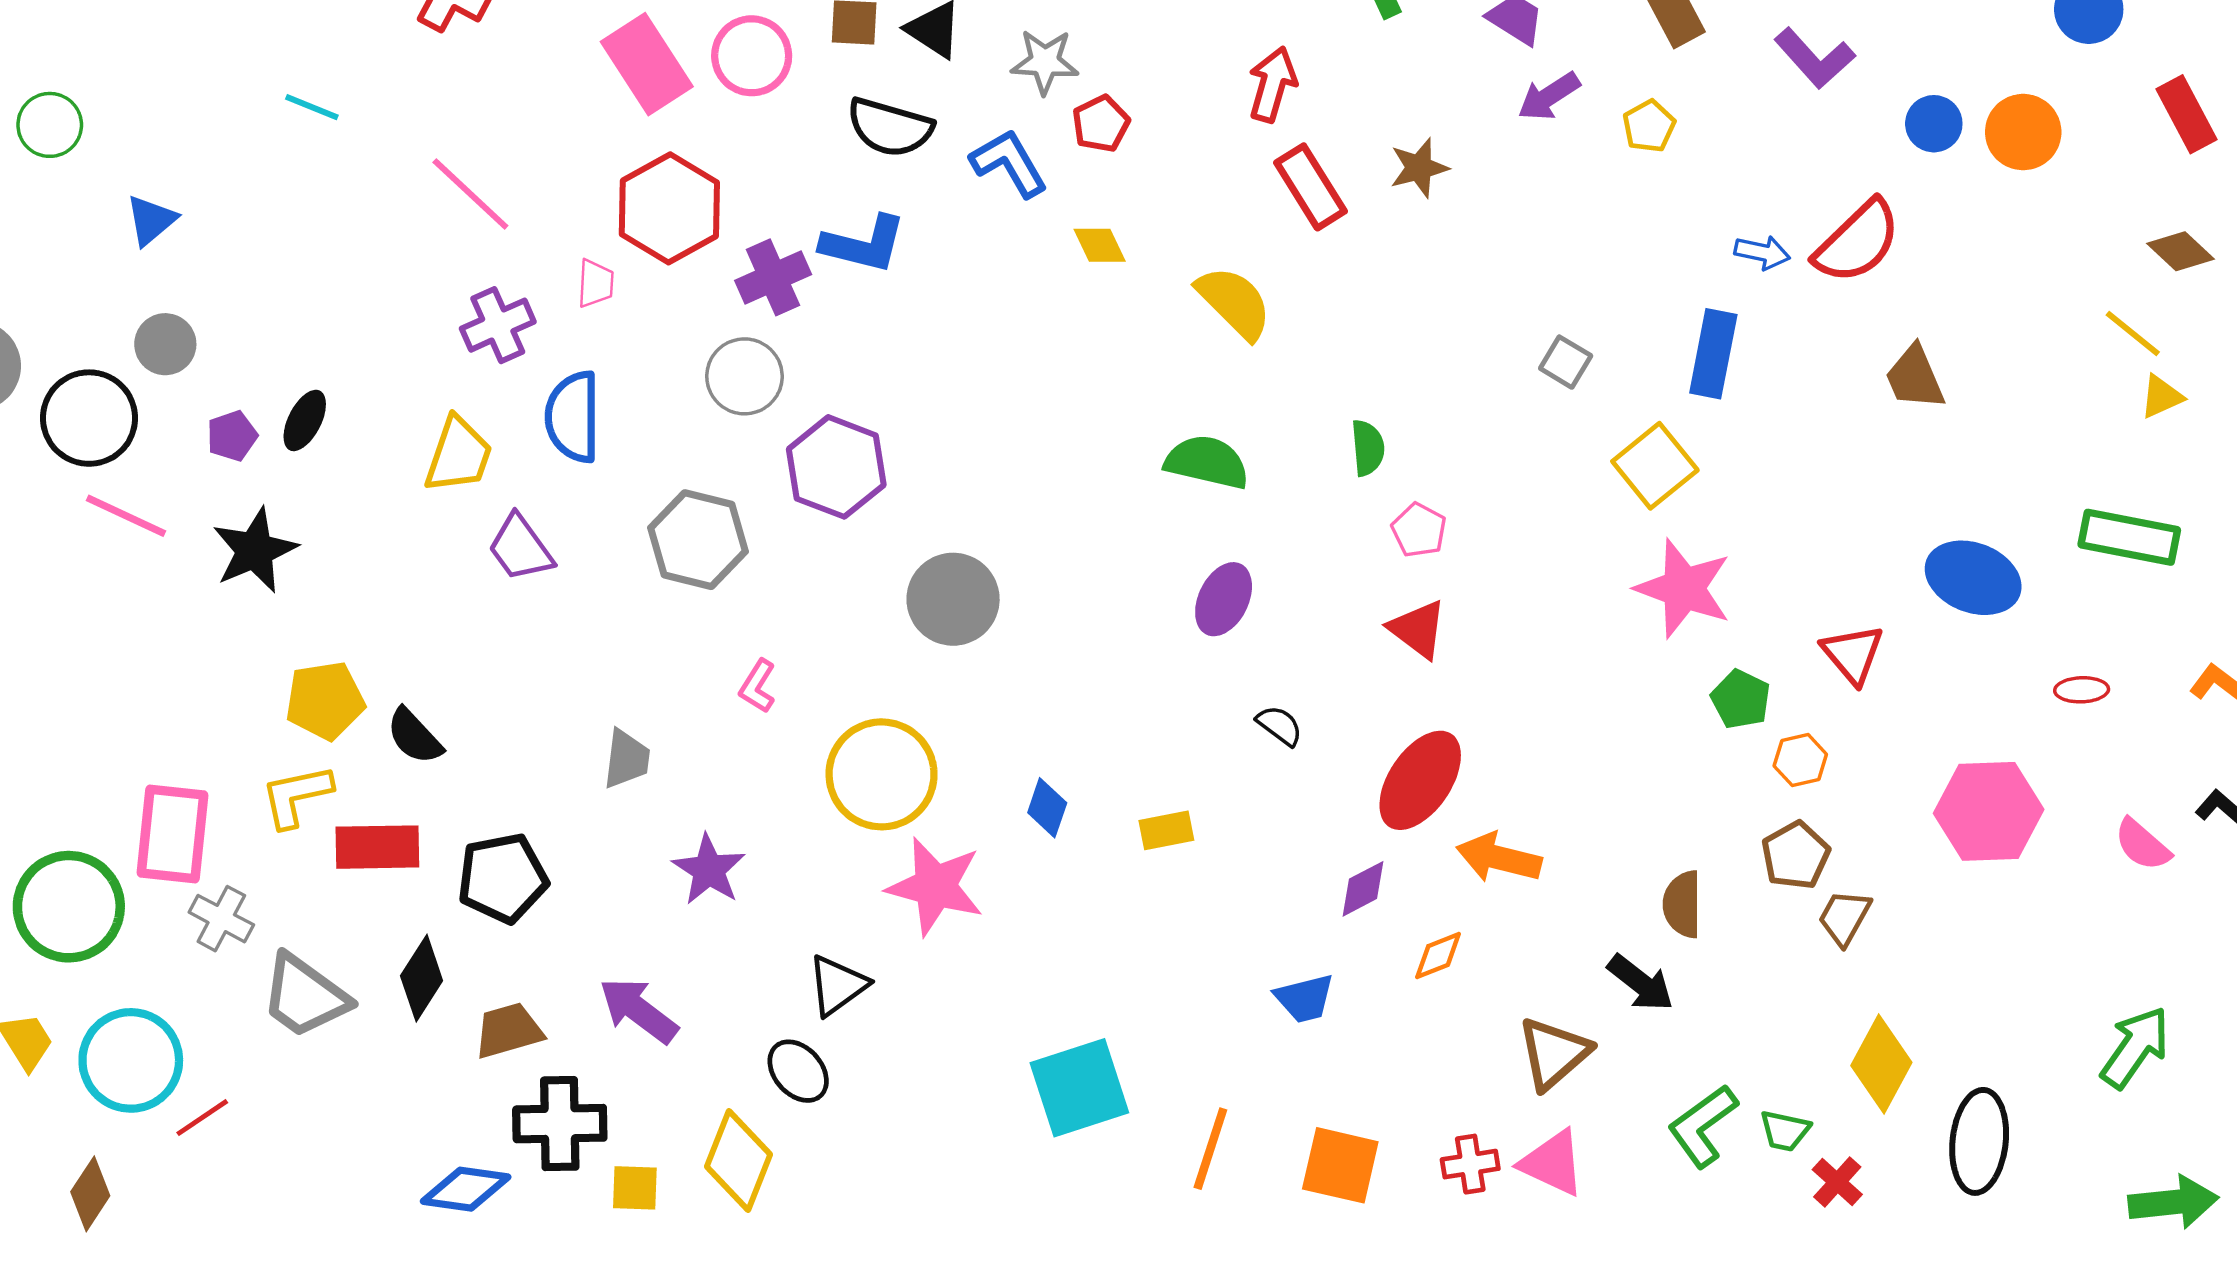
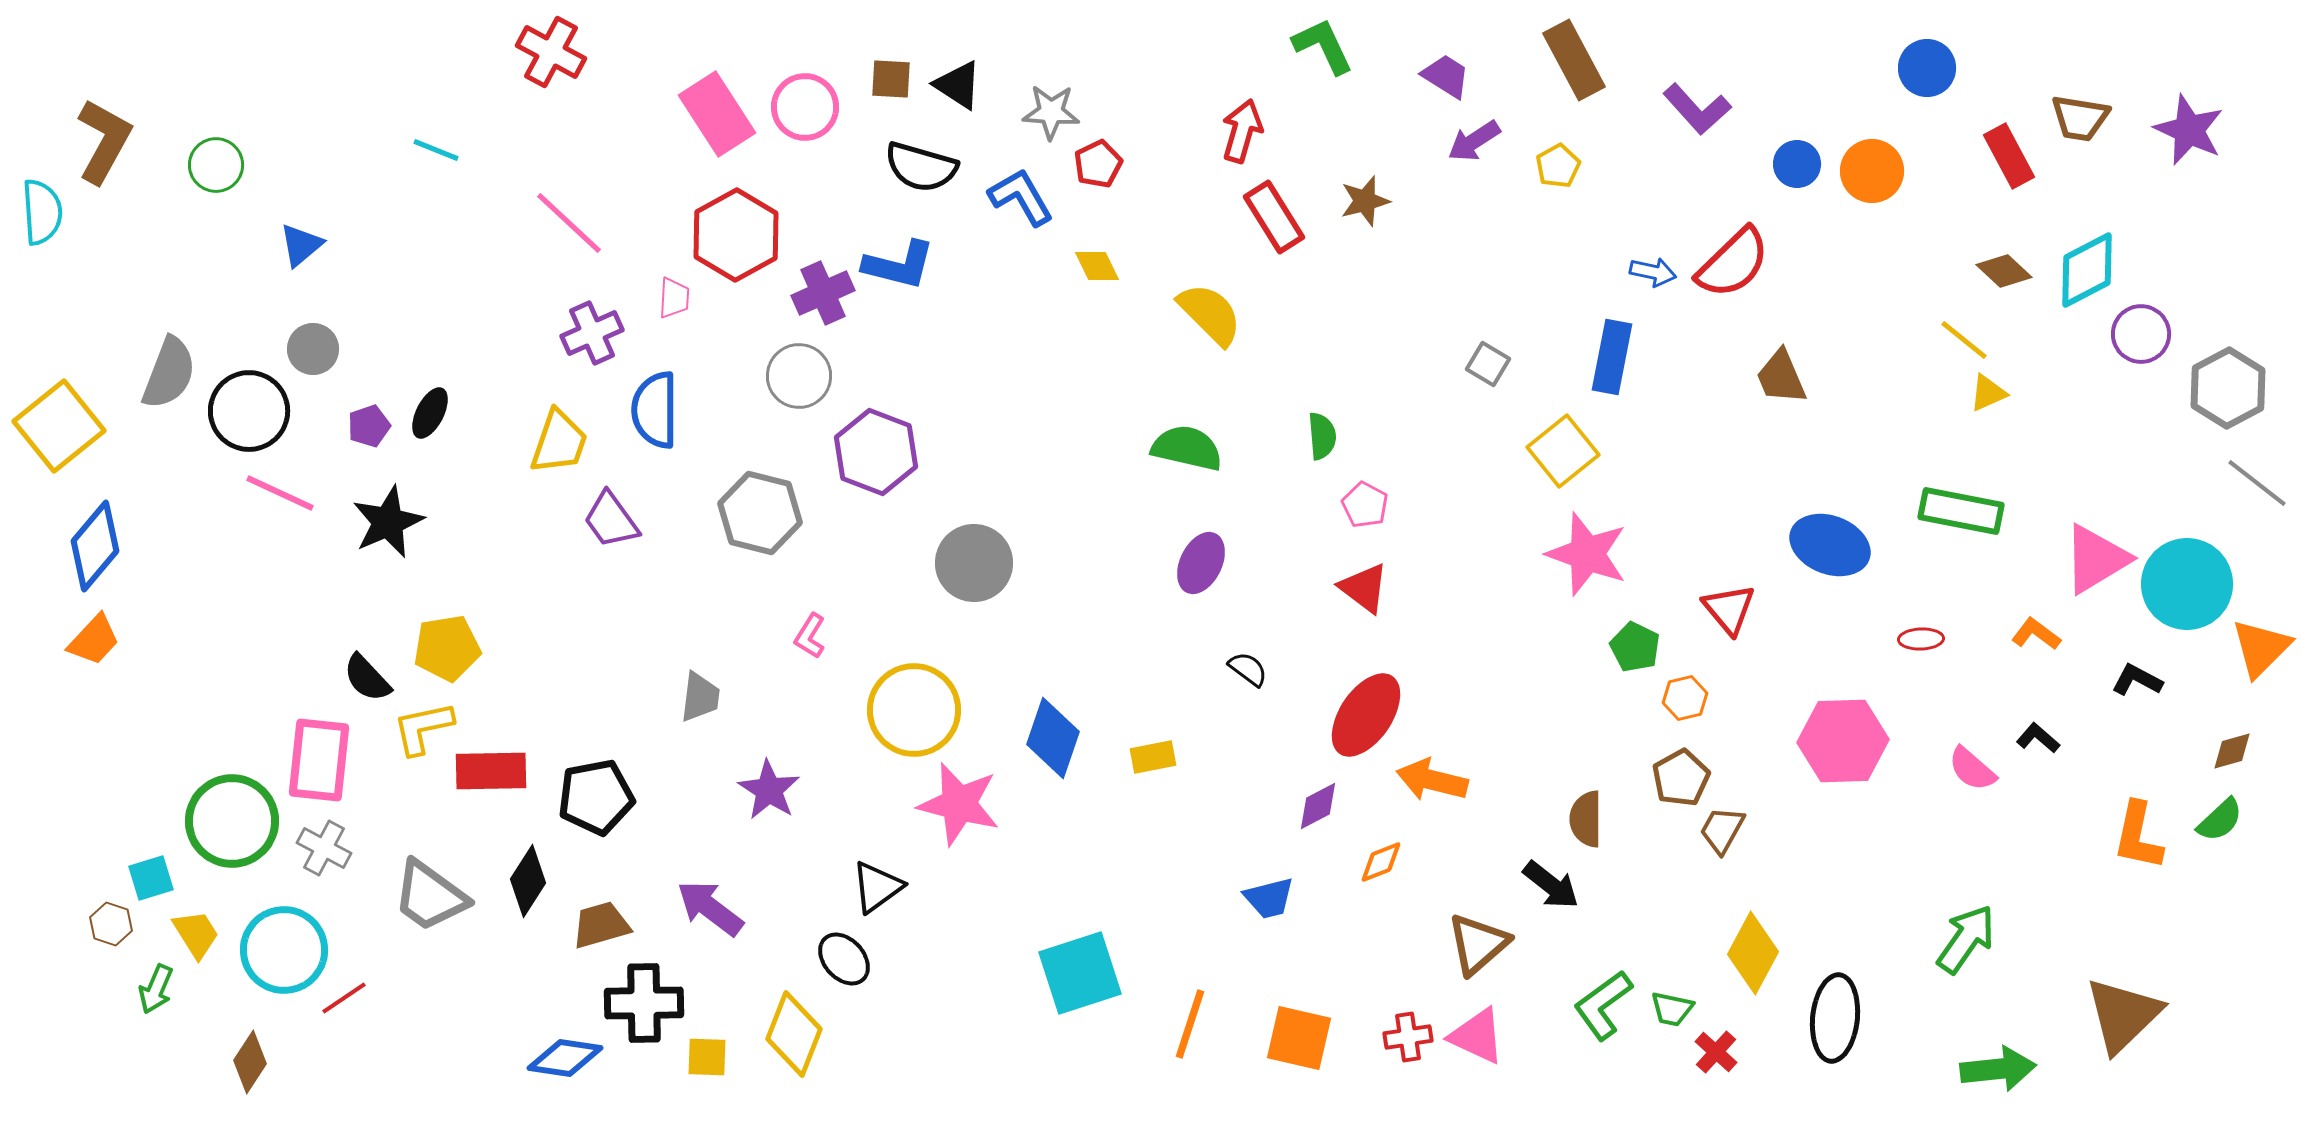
black semicircle: (414, 736) -> (367, 678), moved
blue diamond: (1047, 808) -> (1053, 738), size x1.6
gray cross: (221, 919) -> (324, 848), moved

